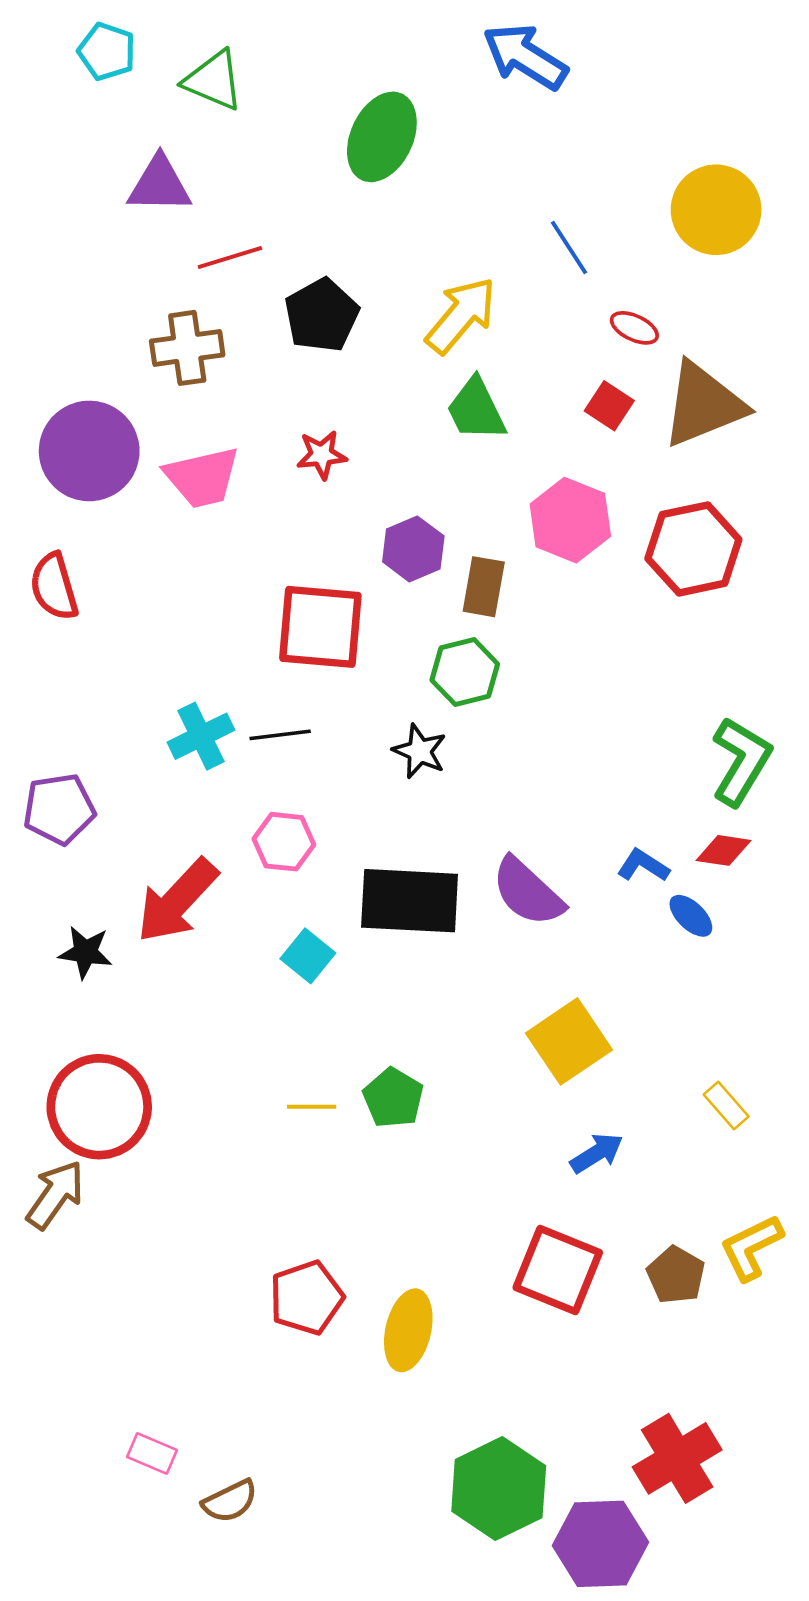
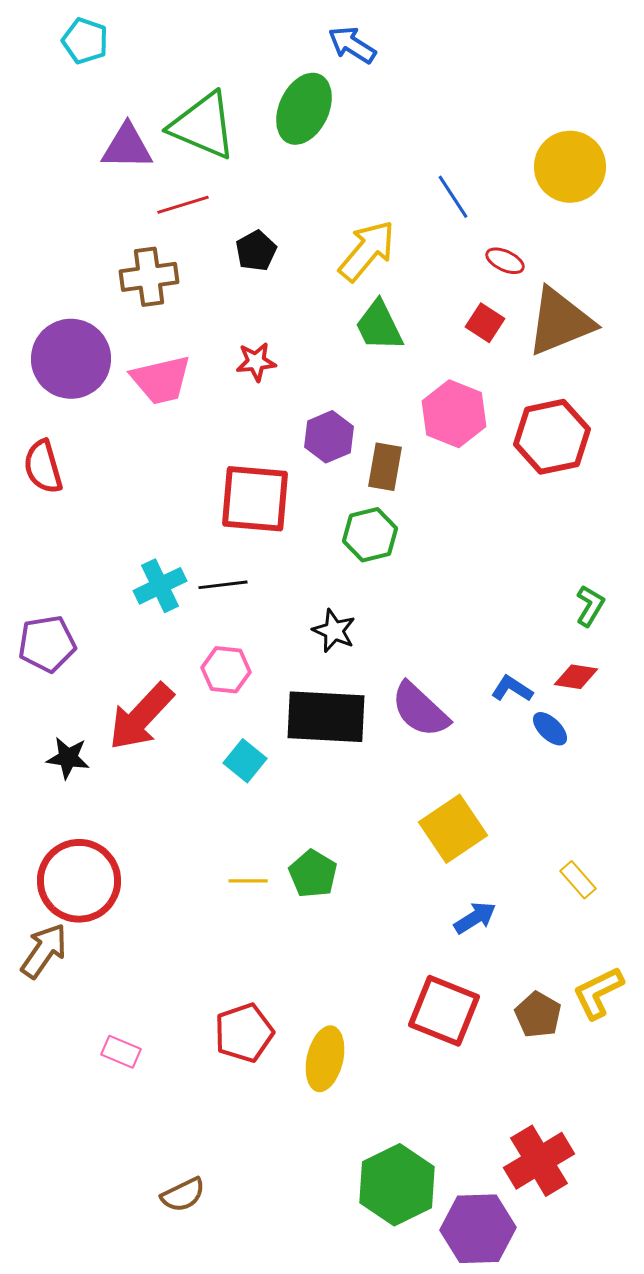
blue arrow: (525, 57) -> (352, 45), moved, size x0.7
green triangle: (214, 80) -> (203, 126), moved, size x1.4
black pentagon: (322, 315) -> (256, 251), size x0.7
black star: (420, 751) -> (334, 631), moved
green L-shape: (741, 761) -> (590, 606), size x0.6
pink rectangle: (152, 1453) -> (121, 1052), moved

